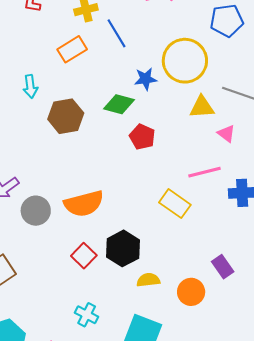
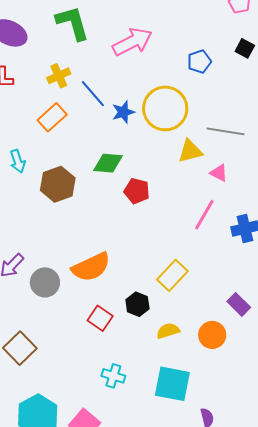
blue pentagon: (227, 21) -> (199, 62), size x0.7
blue star: (146, 79) -> (123, 112), moved
pink line: (205, 172) -> (204, 215), turned -36
yellow rectangle: (175, 204) -> (172, 275), moved, turned -72
black hexagon: (123, 248) -> (137, 304), size x0.7

